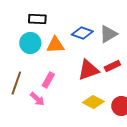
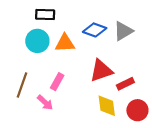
red rectangle: (112, 66) -> (125, 84), moved
yellow diamond: (93, 102) -> (107, 106), turned 55

